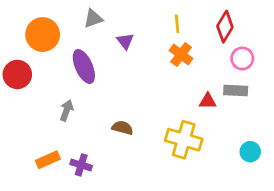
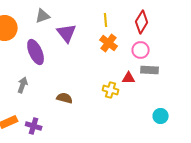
purple triangle: (125, 41) -> (67, 33), size x1.5
pink circle: (242, 58) -> (141, 50), moved
yellow cross: (184, 140) -> (111, 90), moved, size x0.6

